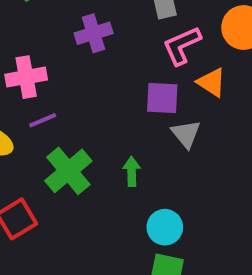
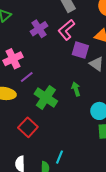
pink L-shape: (182, 45) -> (66, 30), moved
purple square: (162, 98) -> (80, 50), turned 30

